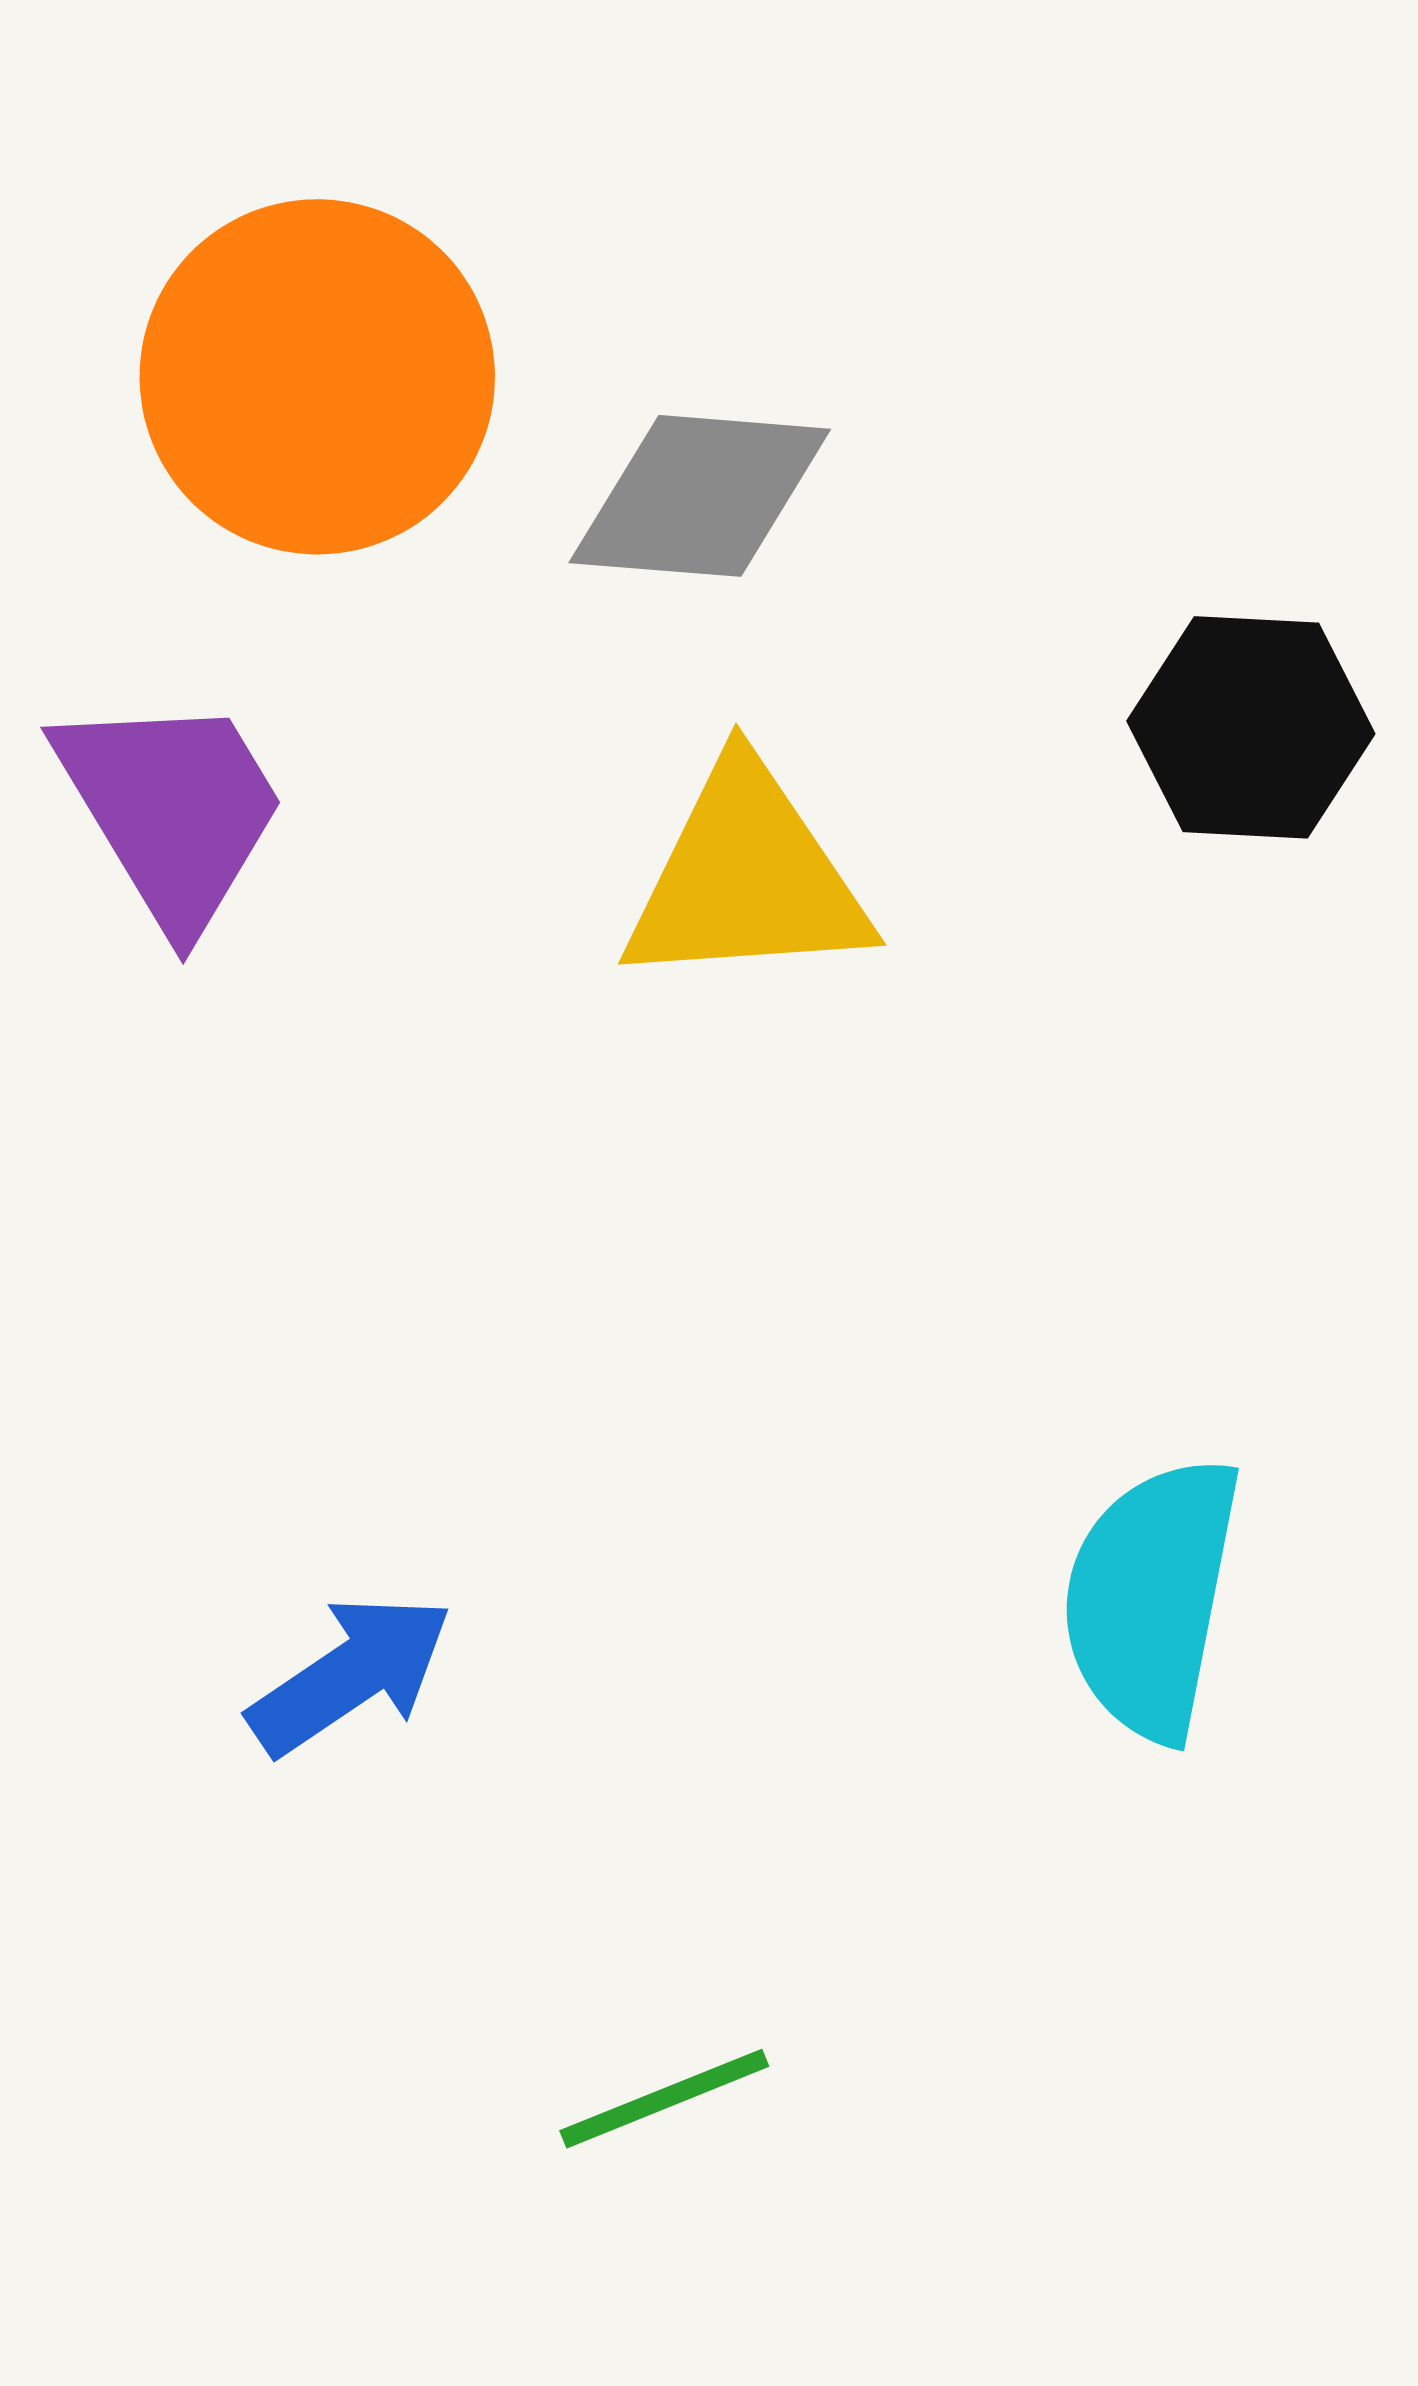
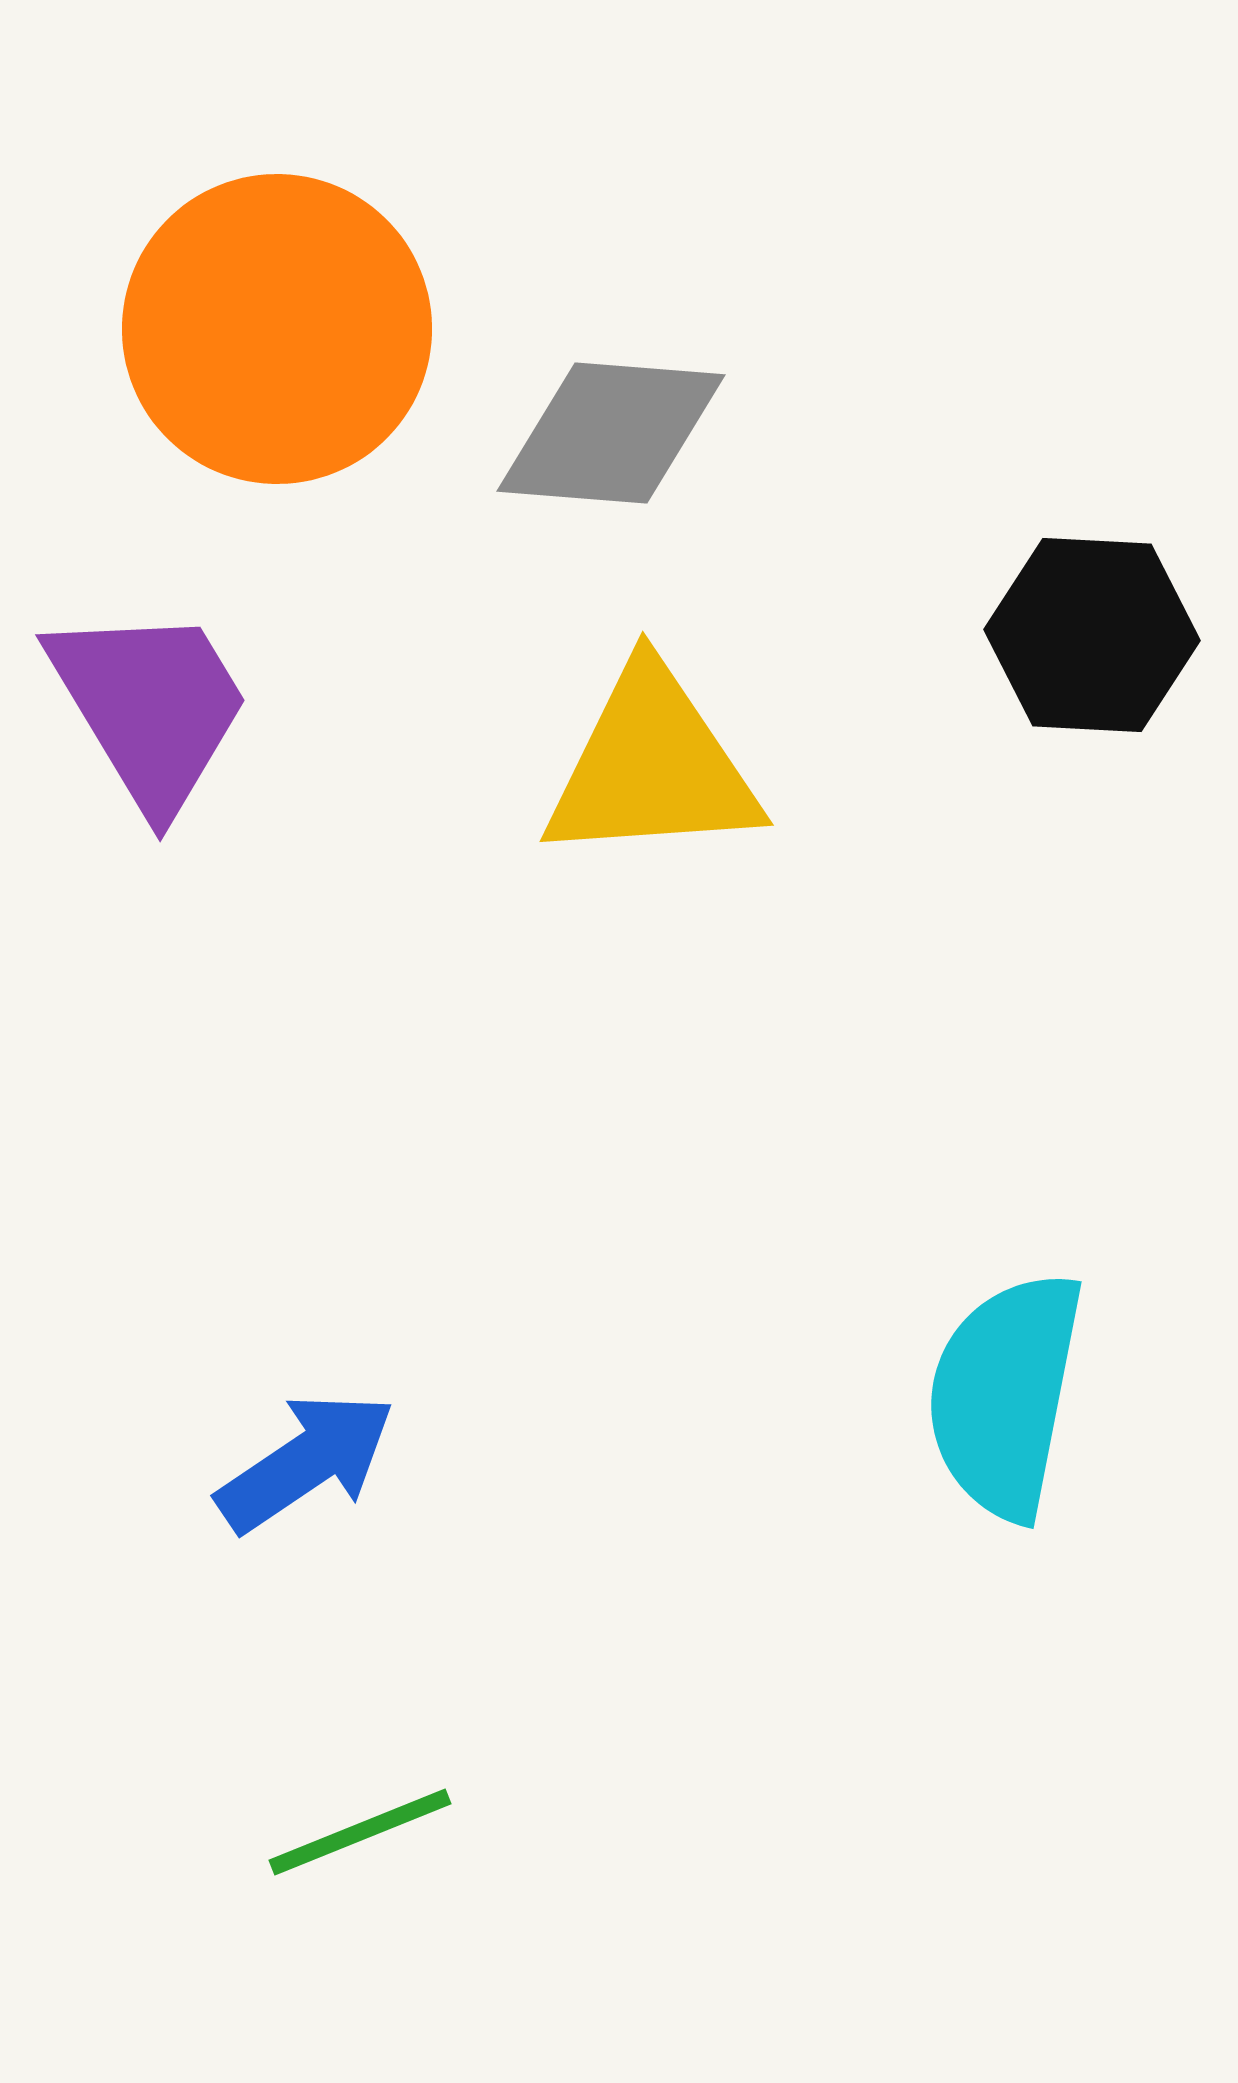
green line: (664, 2099) -> (360, 1832), moved

